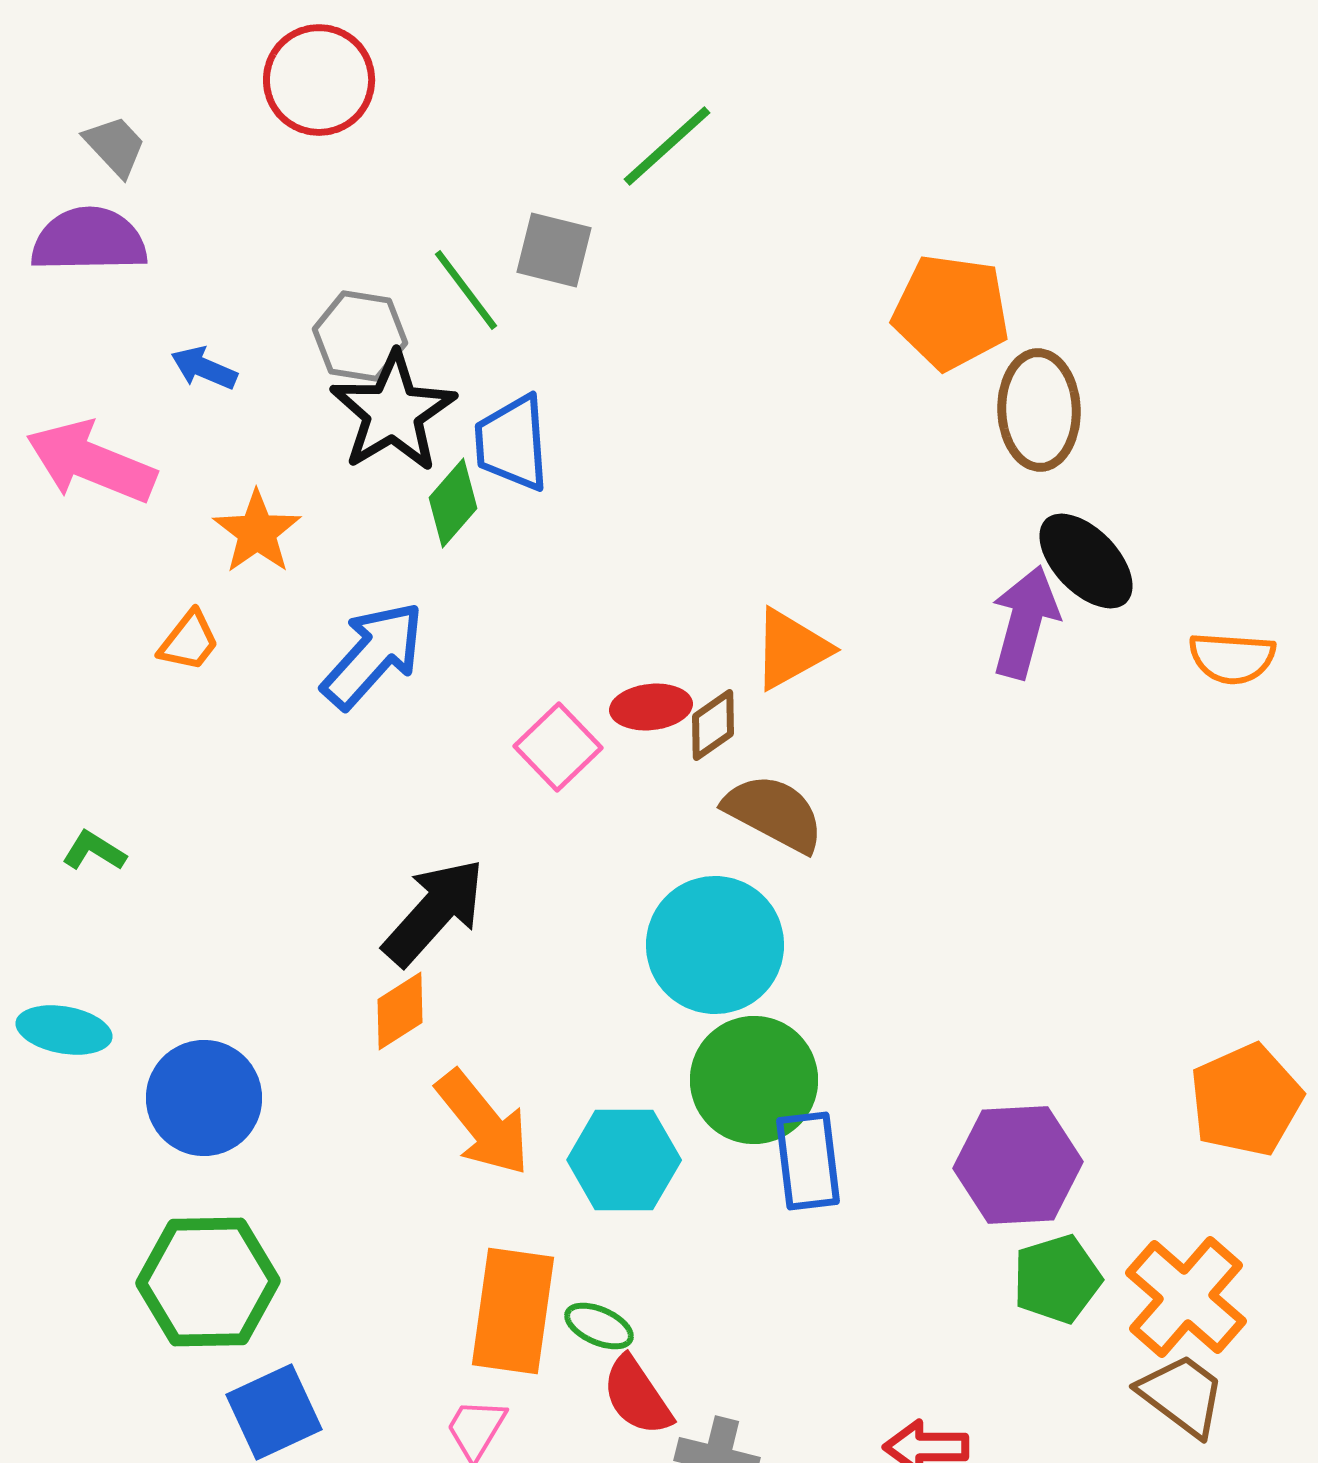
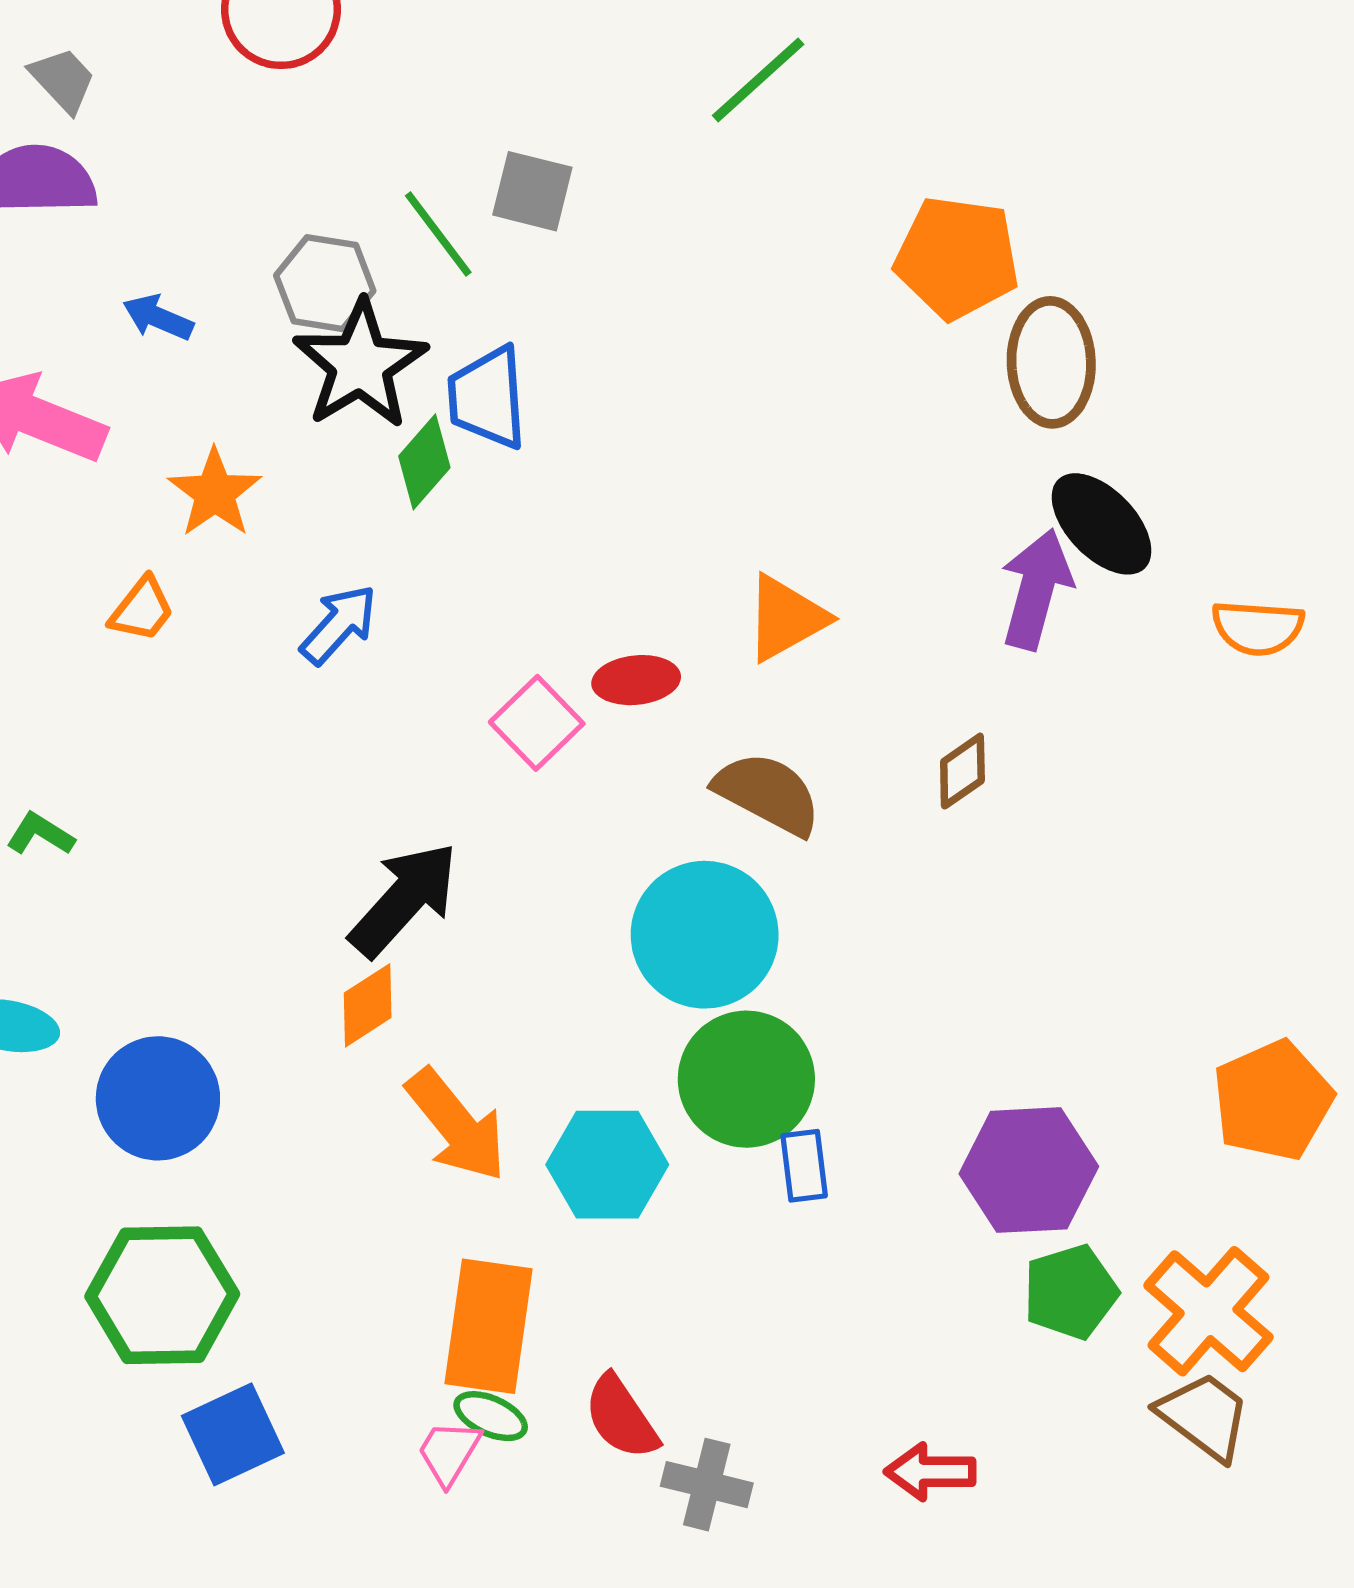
green line: (667, 146) -> (758, 80), moved
blue arrow: (373, 655) -> (339, 624), size x0.7
brown diamond: (713, 725) -> (962, 771), moved
blue rectangle: (808, 1161) -> (804, 1166), size x0.7
green ellipse: (599, 1326) -> (491, 1416), moved

